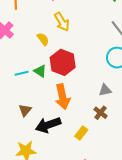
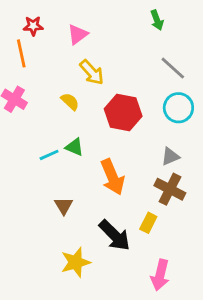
red hexagon: (63, 62) -> (123, 113), moved
brown cross: (101, 113) -> (170, 189), size x1.5
black arrow: (48, 125) -> (115, 235), moved, turned -105

